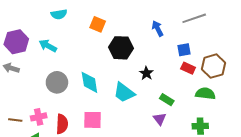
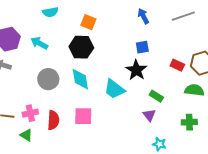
blue arrow: (158, 28) -> (143, 16), moved
black hexagon: (121, 48) -> (81, 47), moved
blue square: (184, 50) -> (142, 47), moved
black star: (146, 73) -> (136, 70), size x1.5

